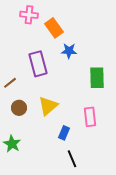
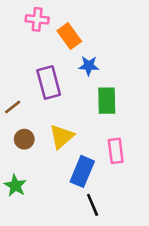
green rectangle: (97, 78) -> (107, 101), moved
blue rectangle: (64, 133) -> (82, 171), size x1.6

